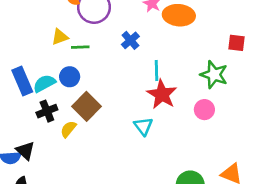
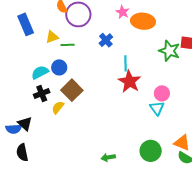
green star: (214, 75) -> (169, 51), moved
blue rectangle: (22, 81) -> (26, 24), moved
cyan triangle: (143, 126) -> (157, 108), moved

